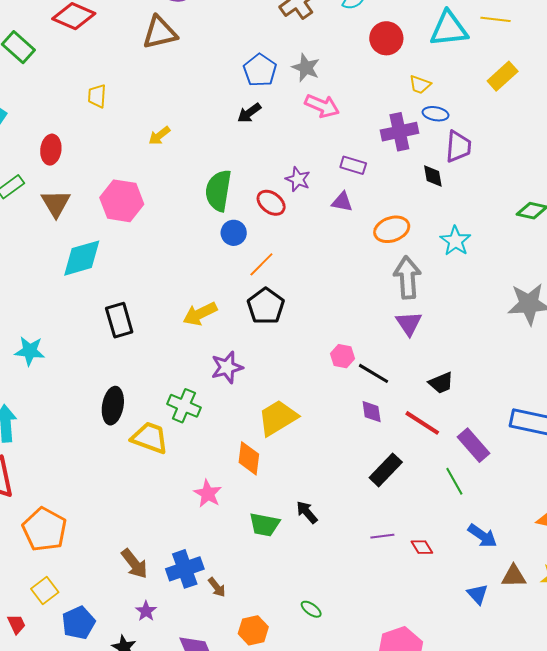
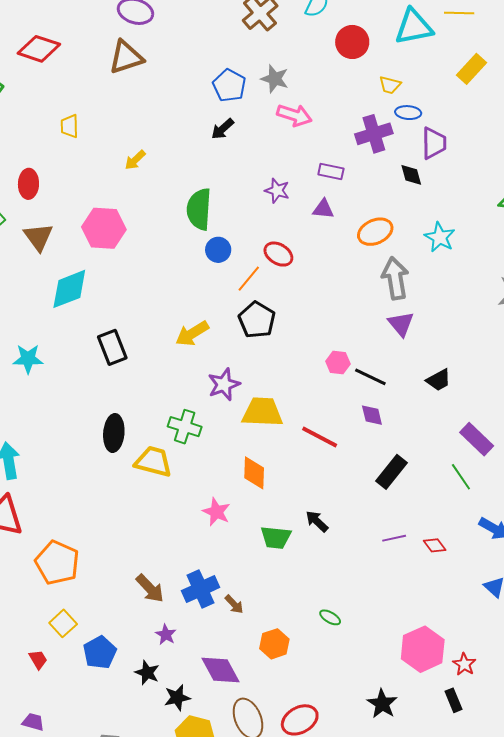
red ellipse: (271, 203) -> (278, 254), moved
cyan star: (30, 351) -> (28, 359), moved
yellow trapezoid: (278, 418) -> (262, 412), moved, turned 39
red line: (422, 423) -> (320, 437), moved

